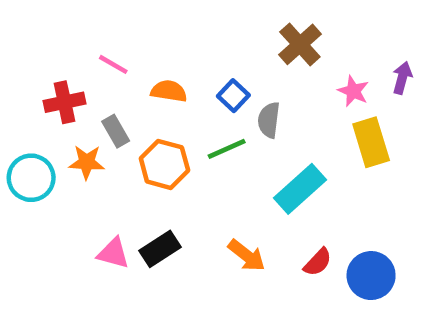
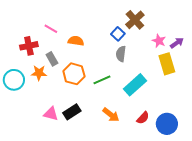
purple arrow: (402, 78) -> (177, 43), moved, turned 40
blue square: (233, 96) -> (118, 34), moved
green line: (227, 149) -> (102, 80), moved

